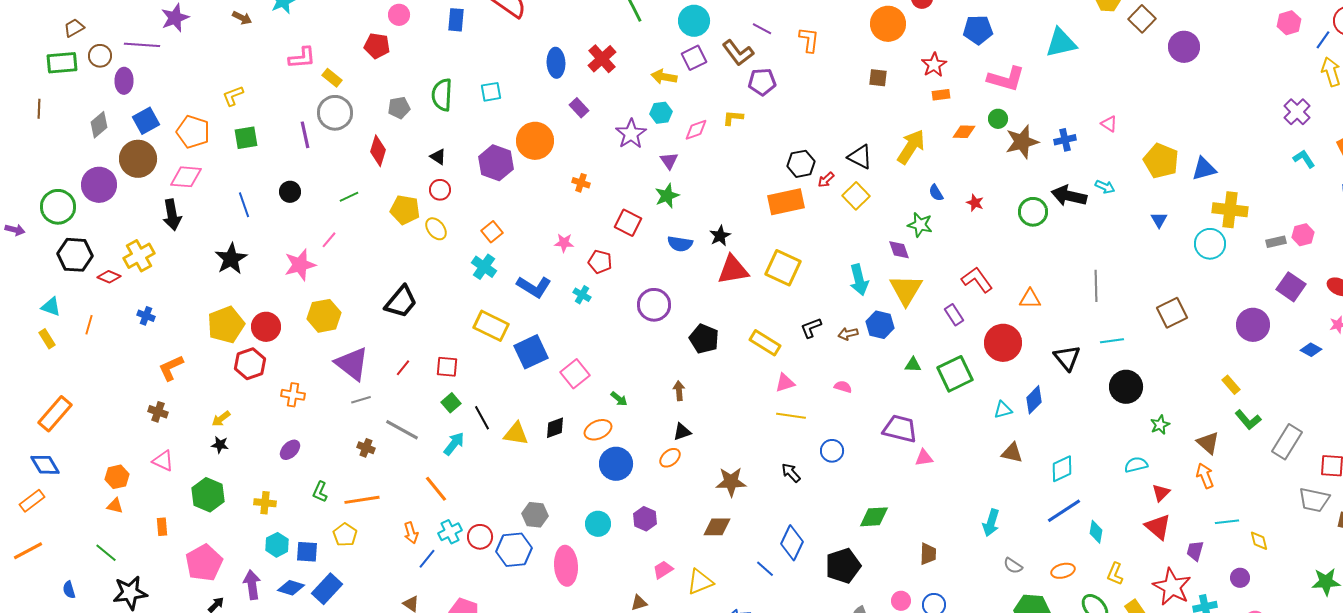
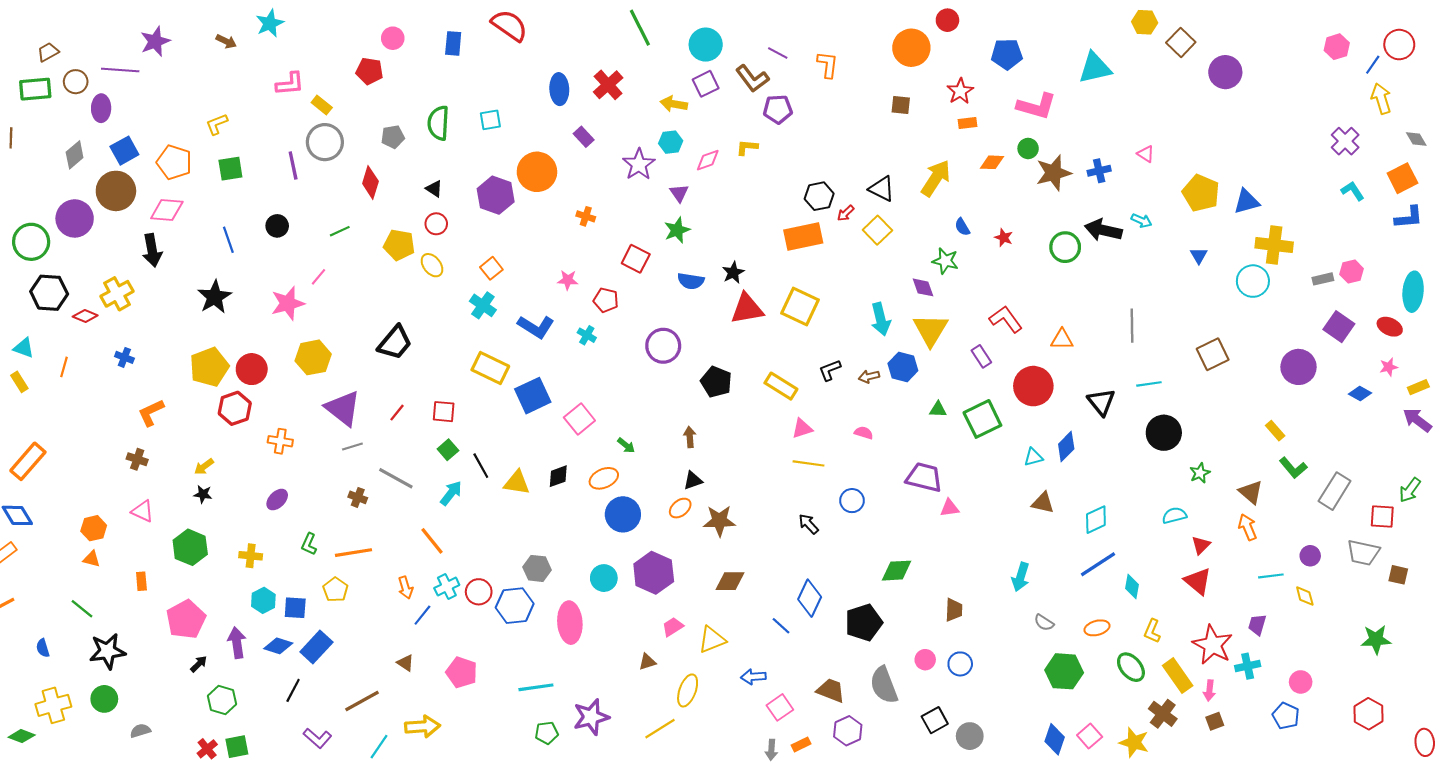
brown star: (731, 482) -> (719, 521), moved
purple hexagon: (645, 519) -> (654, 573), size x1.6
purple trapezoid: (1195, 551) -> (1257, 625), moved
purple circle: (1240, 578) -> (1310, 556), moved

